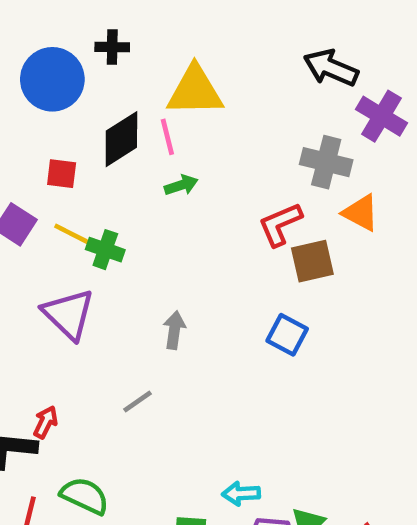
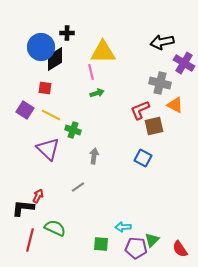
black arrow: (331, 68) -> (162, 42), turned -35
black diamond: (121, 139) -> (55, 59), moved
green cross: (105, 250) -> (73, 130), moved

